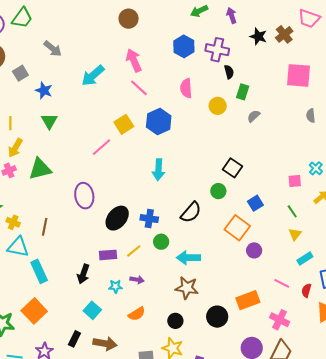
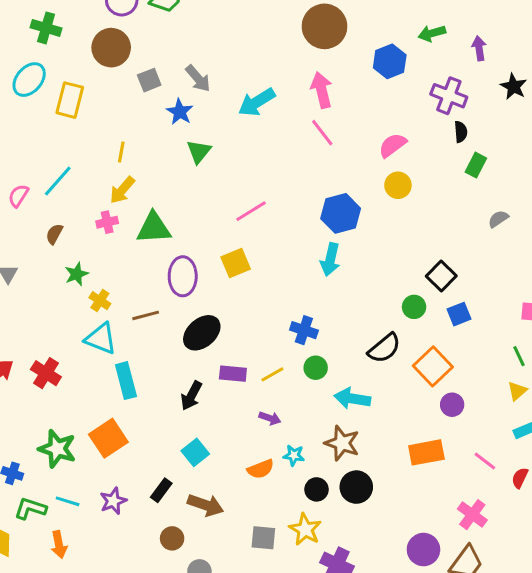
brown circle: (129, 19) -> (324, 26), size x1.5
blue hexagon: (184, 46) -> (390, 61), moved
gray arrow: (53, 49) -> (198, 79), moved
pink semicircle: (186, 88) -> (393, 145), turned 48
yellow circle: (218, 106) -> (398, 185), moved
gray semicircle: (254, 116) -> (498, 219), moved
green triangle: (49, 121) -> (199, 152), moved
blue hexagon: (159, 122) -> (341, 213), moved
yellow square: (124, 124) -> (236, 263), moved
purple ellipse: (84, 196) -> (183, 276), moved
blue square: (255, 203) -> (459, 314), moved
black semicircle: (191, 212) -> (384, 348), moved
black ellipse: (117, 218) -> (202, 333), moved
brown line: (45, 227) -> (146, 315), turned 54
cyan star: (115, 286) -> (294, 455), moved
orange rectangle: (248, 300) -> (426, 452), moved
black circle: (217, 317) -> (356, 487), moved

